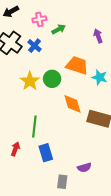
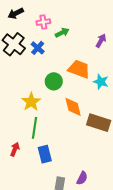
purple arrow: (98, 36) -> (101, 41), turned 48
yellow star: (30, 81) -> (31, 102), moved
purple semicircle: (84, 167) -> (82, 178), moved, turned -48

